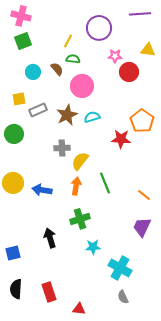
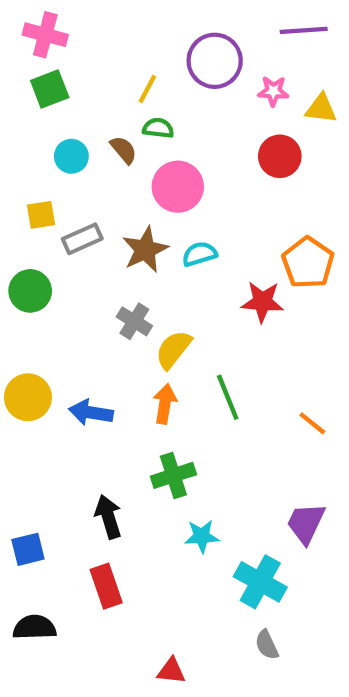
pink star: (115, 56) -> (273, 91), moved
gray cross: (62, 148) -> (134, 321), turned 35
purple trapezoid: (142, 227) -> (306, 523), moved
black semicircle: (16, 289) -> (34, 627), turned 84
red rectangle: (49, 292) -> (106, 586), moved

